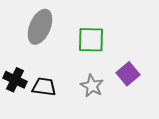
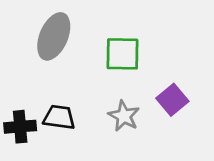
black cross: (15, 80) -> (20, 127), moved, turned -30

